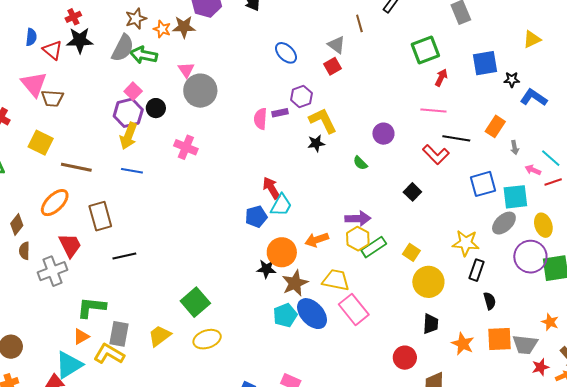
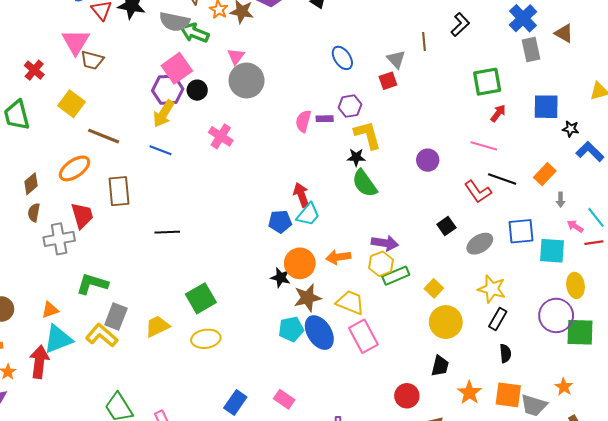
gray semicircle: (123, 48) -> (174, 22), turned 64
pink square: (133, 91) -> (177, 68), size x1.6
green semicircle: (360, 163) -> (365, 183), moved, size x1.8
gray ellipse: (504, 223) -> (480, 244), moved
black line: (124, 256) -> (167, 232), moved
orange triangle: (81, 337) -> (50, 310), moved

